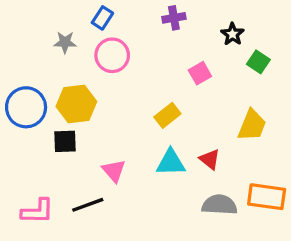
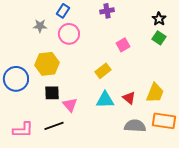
black star: (232, 34) -> (159, 19), moved
blue circle: (26, 107) -> (16, 79), moved
yellow trapezoid: (252, 125) -> (155, 93), moved
black square: (65, 141) -> (52, 93), moved

